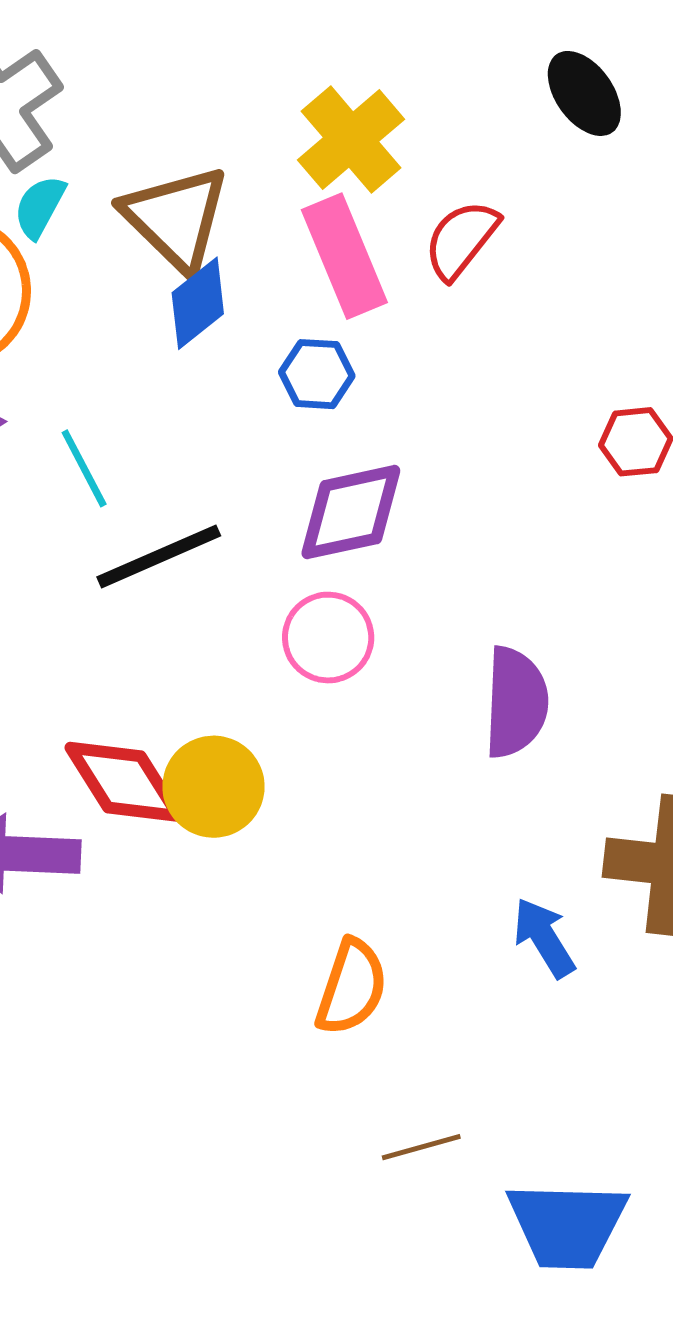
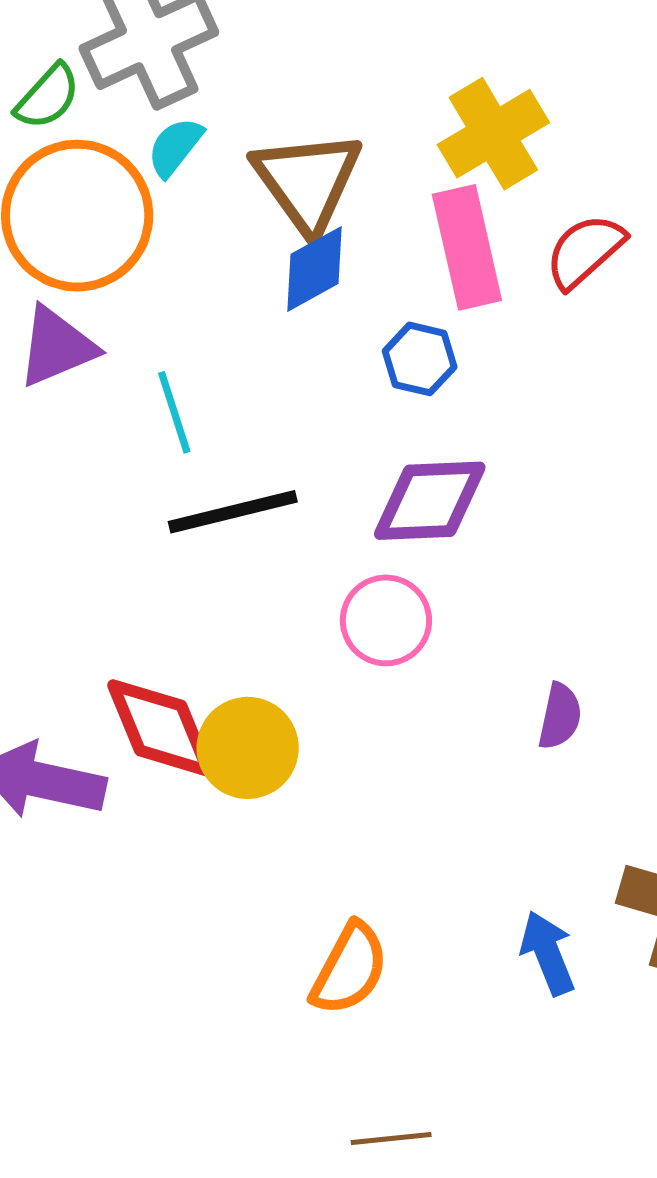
purple semicircle: (516, 702) -> (560, 716), size x0.6

